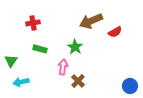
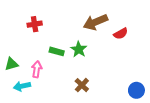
green rectangle: (40, 49) -> (57, 51), moved
green triangle: (11, 61) -> (11, 64), turned 40
pink arrow: (63, 67) -> (37, 69), moved

